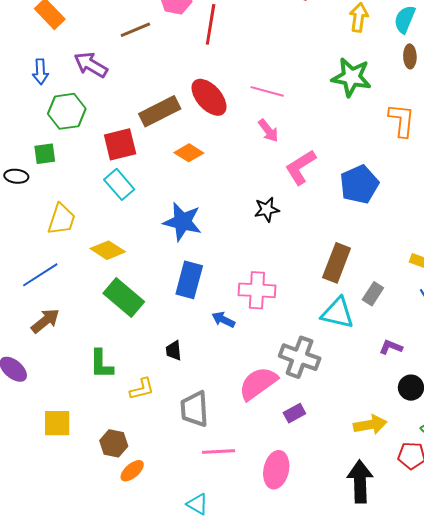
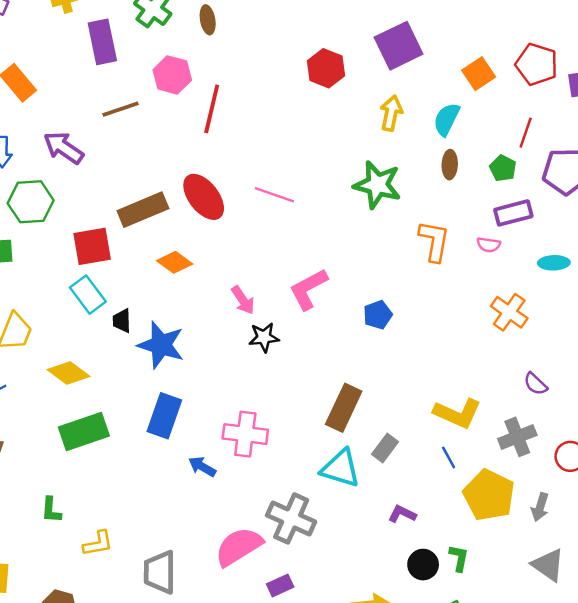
pink arrow: (268, 131) -> (243, 300), moved
blue pentagon: (359, 184) -> (378, 315), size x0.6
green rectangle: (124, 298) -> (84, 432), turned -63
black trapezoid: (174, 351) -> (122, 321), moved
green L-shape: (101, 364) -> (51, 510), size x0.7

